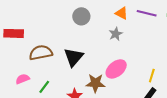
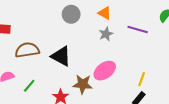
orange triangle: (122, 13) -> (105, 13), moved
purple line: (147, 13) -> (138, 30), moved
black triangle: (74, 57) -> (61, 56), turned -45

